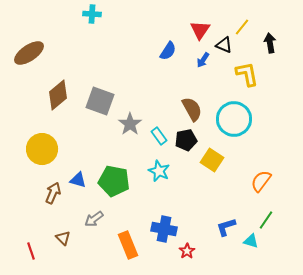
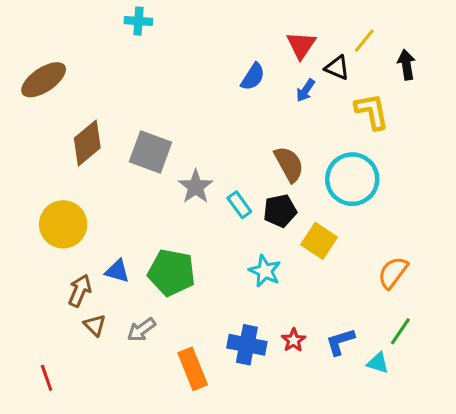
cyan star: (159, 171) -> (265, 271), moved
brown triangle: (63, 238) -> (95, 325), moved
red star: (187, 251) -> (293, 340), moved

